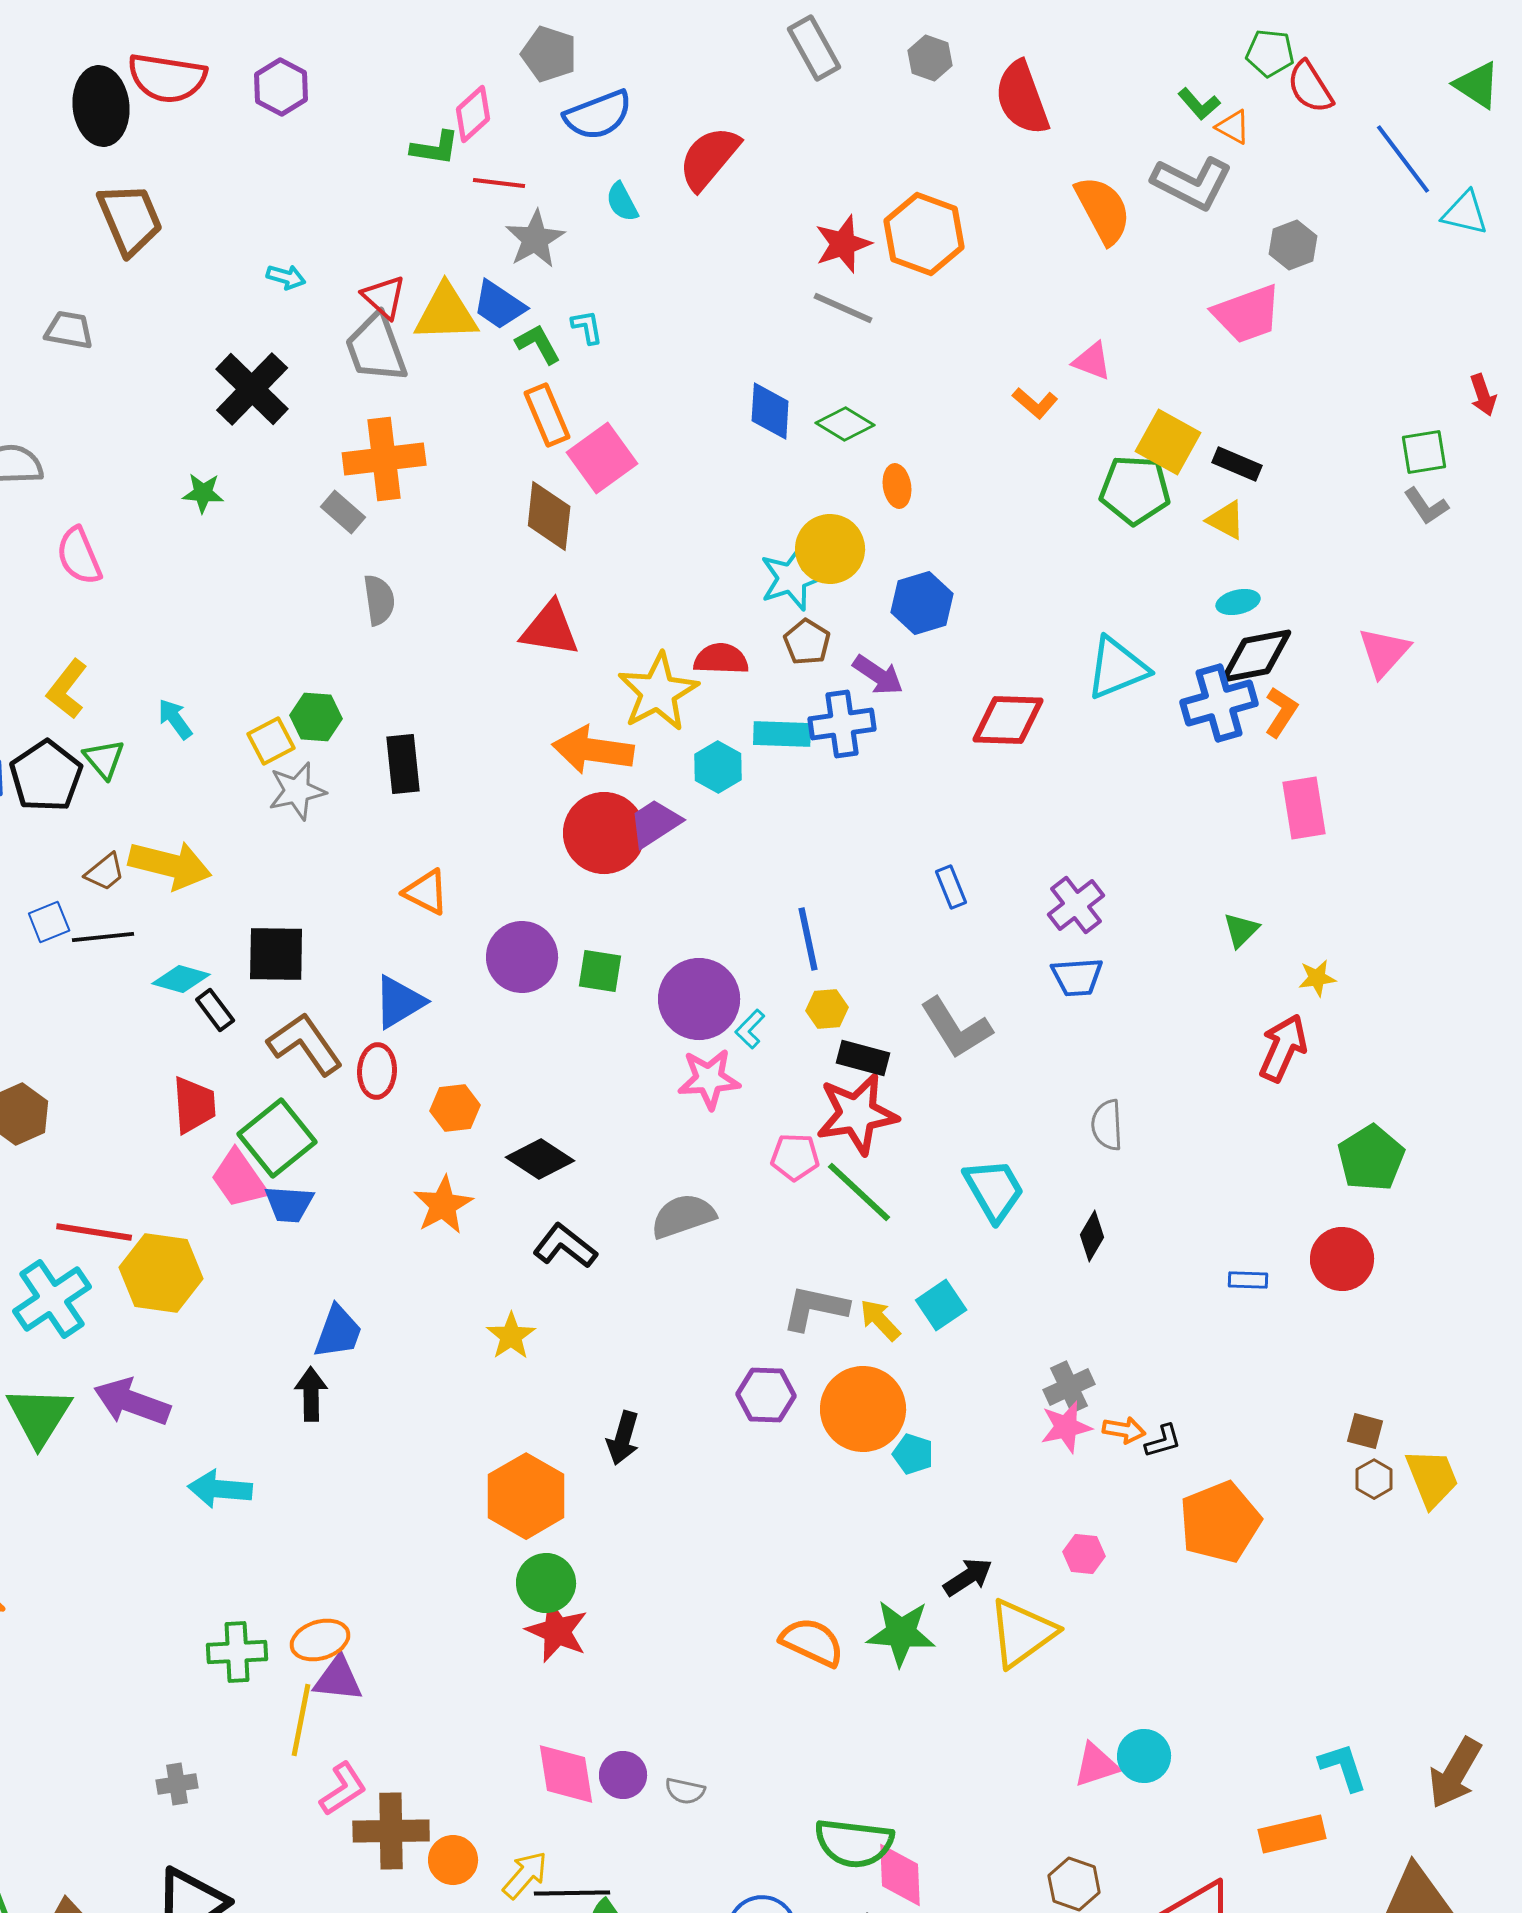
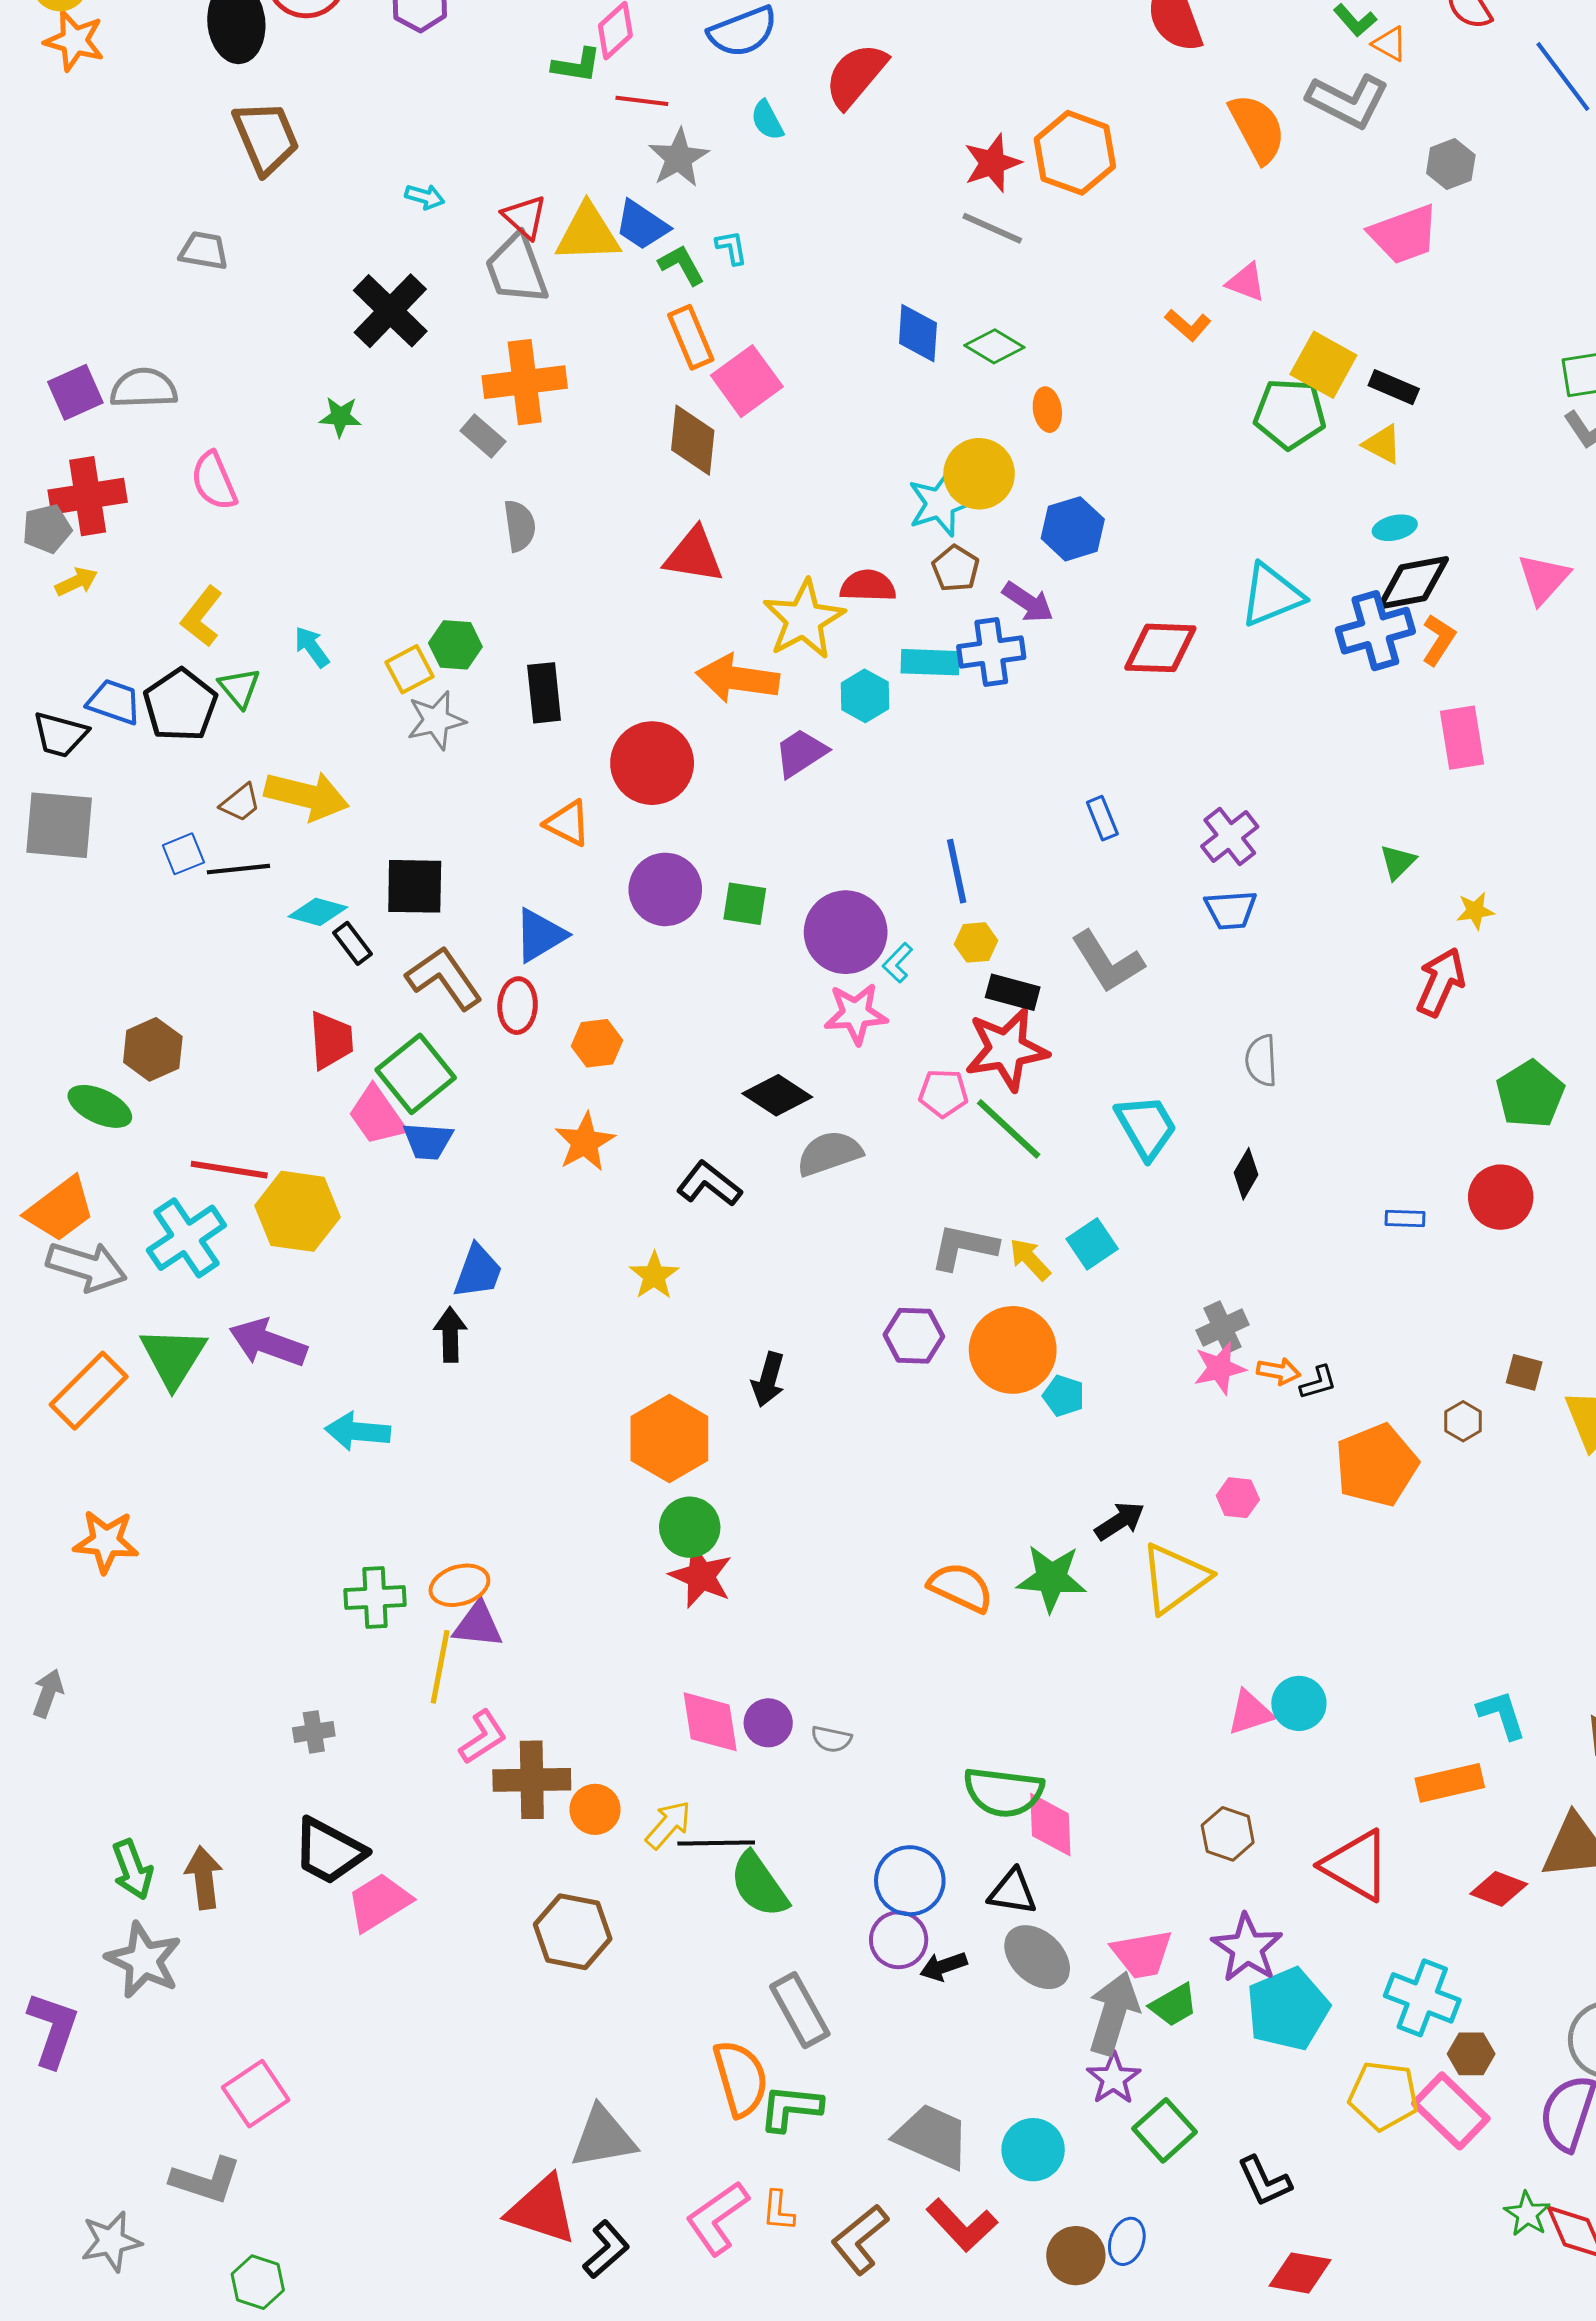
red circle: (604, 833) -> (652, 763), moved
black diamond: (540, 1159) -> (777, 1095), moved
brown hexagon: (1374, 1479) -> (1463, 1421), moved

